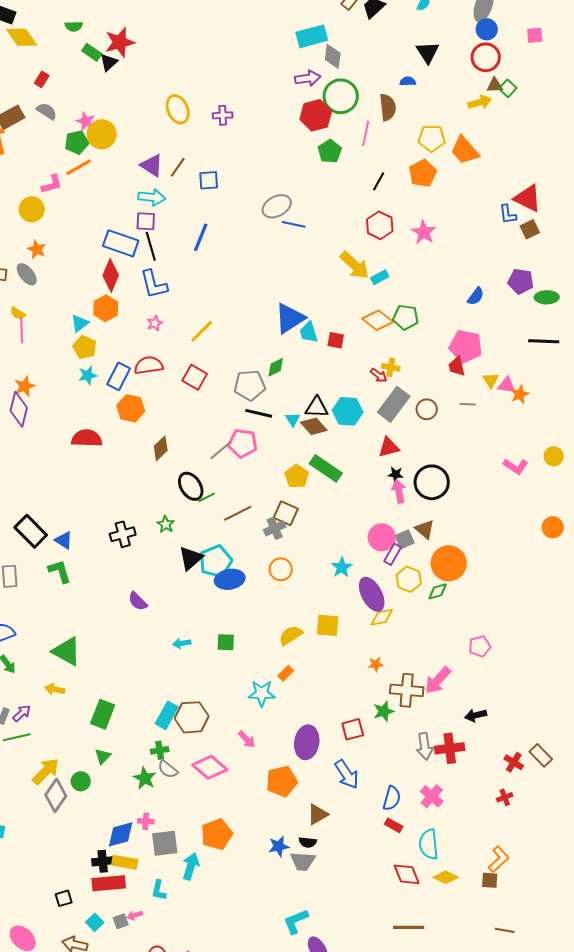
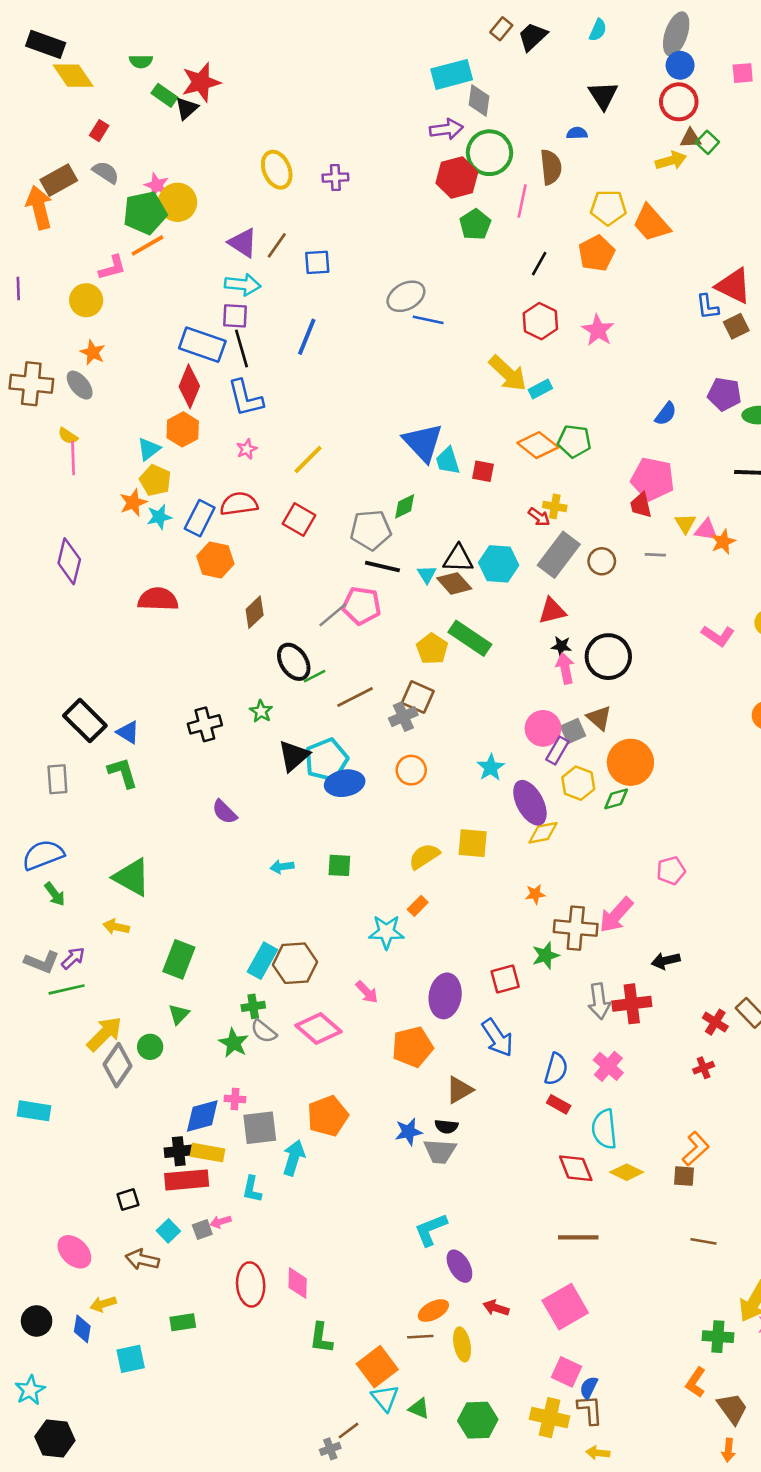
green pentagon: (77, 142) -> (145, 213), size x1.4
blue triangle: (290, 318) -> (423, 442), turned -40
orange star: (25, 386) -> (133, 503), moved

